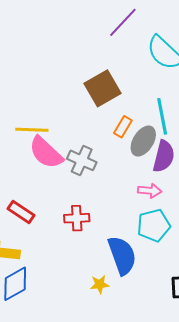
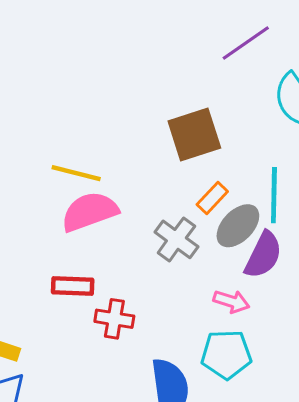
pink semicircle: (46, 153) -> (90, 212), turned 105
gray cross: (82, 160) -> (176, 239), moved
red rectangle: (21, 212) -> (73, 286), moved, turned -44

